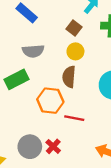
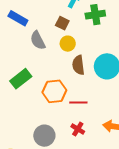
gray semicircle: (33, 51) -> (38, 40), moved, turned 78
brown semicircle: (69, 77) -> (78, 65), moved
red cross: (53, 146) -> (78, 129), moved

